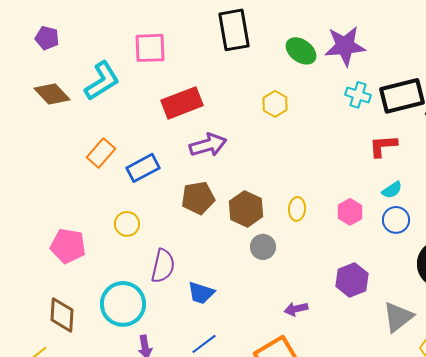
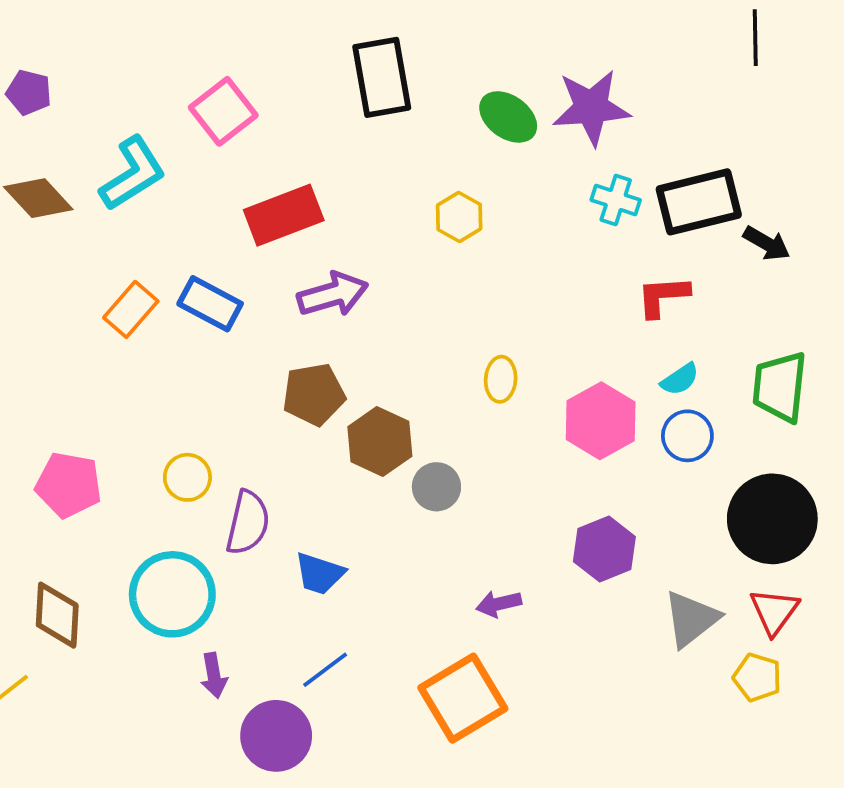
pink square: (150, 48) -> (223, 111), turned -36
blue rectangle: (143, 168) -> (210, 304), moved, turned 56
brown hexagon: (246, 209) -> (380, 442), moved
yellow ellipse: (297, 209) -> (501, 379), moved
pink hexagon: (350, 212) -> (601, 421), size x1.5
yellow circle: (127, 224) -> (187, 477), moved

